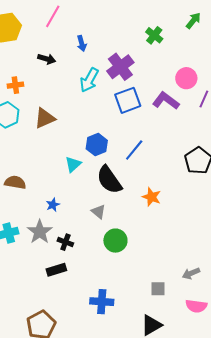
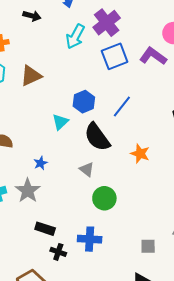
black cross: (65, 242) -> (58, 252), moved
black rectangle: (56, 270) -> (45, 229), turned 36
blue cross: (102, 302) -> (90, 239), moved

